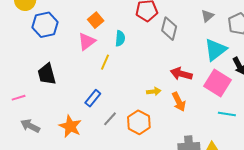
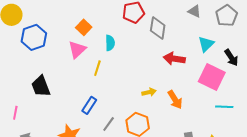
gray triangle: (207, 16) -> (194, 11), turned -48
cyan triangle: (215, 50) -> (206, 44), size x0.7
red arrow: (181, 74) -> (174, 59), moved
pink line: (19, 98) -> (15, 113), turned -56

